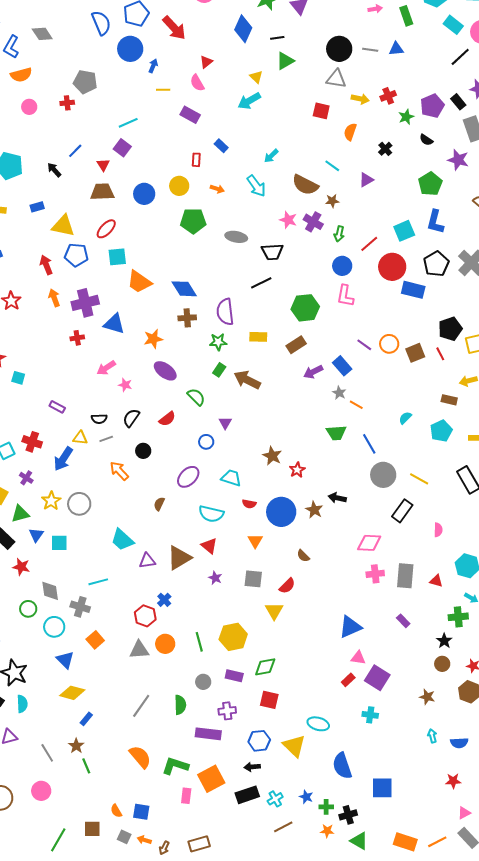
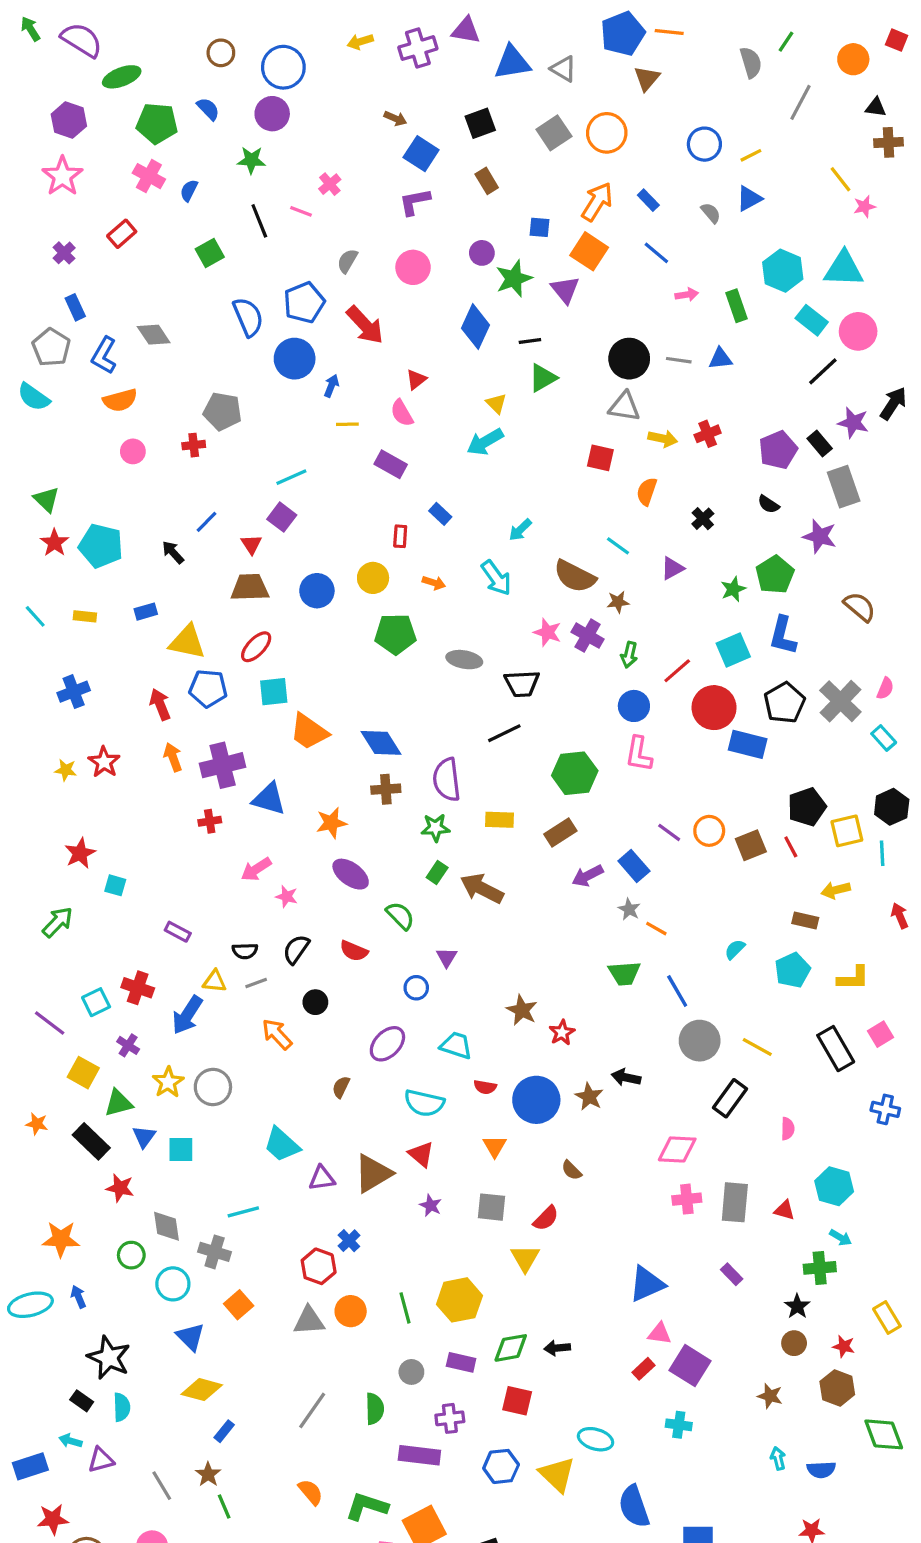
green star: (406, 117) -> (733, 589), moved
red semicircle: (167, 419) -> (354, 951), turned 60
orange semicircle: (140, 757) -> (311, 1492), size x0.7
black arrow: (252, 767) -> (557, 1348), moved

